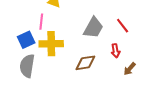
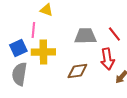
gray trapezoid: (93, 28) -> (85, 36), turned -120
red arrow: (116, 51) -> (107, 59), size x1.5

